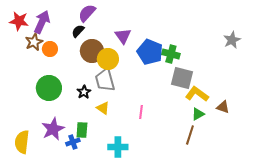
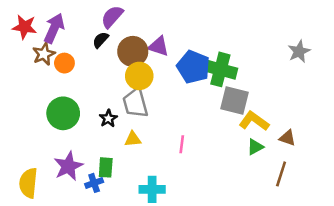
purple triangle: (123, 36) -> (159, 46), turned -36
brown circle: (92, 51) -> (133, 51), moved
green cross: (171, 54) -> (220, 69), size x1.4
yellow triangle: (103, 108) -> (133, 139), turned -40
brown line: (190, 135) -> (281, 174), moved

